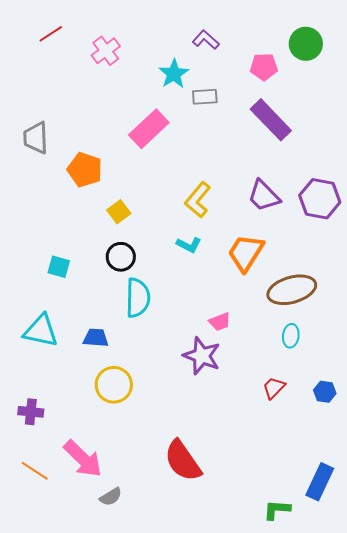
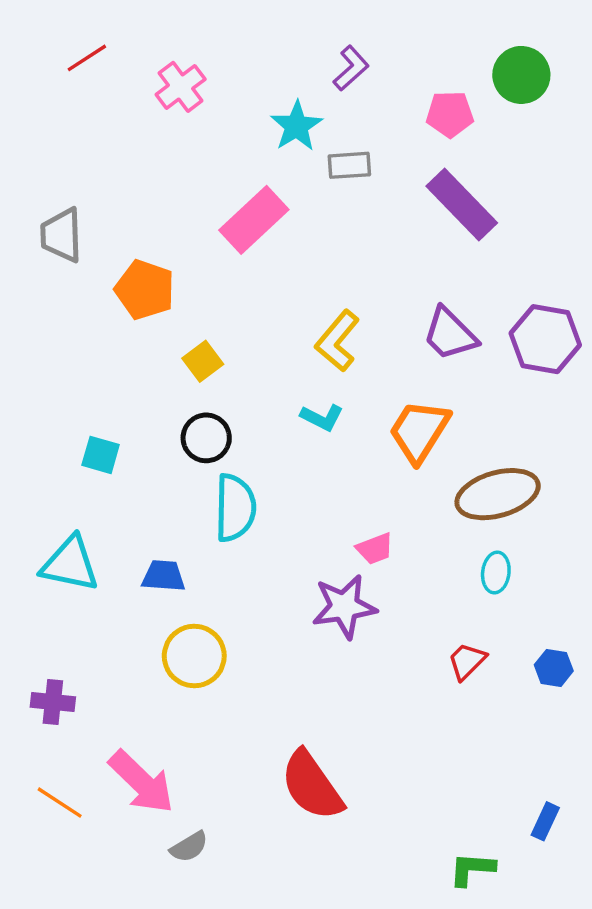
purple L-shape: (206, 40) -> (351, 68), turned 96
purple star: (202, 356) -> (344, 607), turned -30
blue rectangle: (320, 482) -> (545, 821), size x0.6

